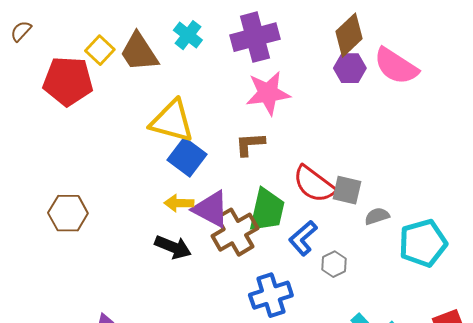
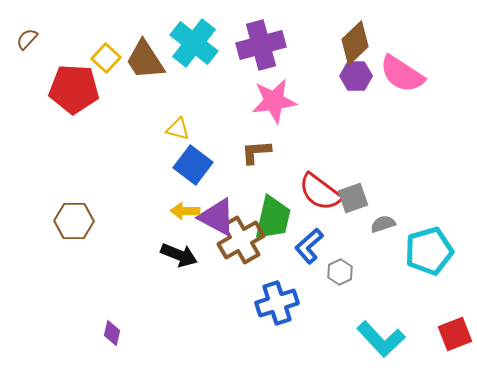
cyan cross: (188, 35) -> (194, 43), size x1.6
yellow triangle: (172, 121) -> (178, 129), size x0.5
gray square: (347, 190) -> (353, 198), turned -32

